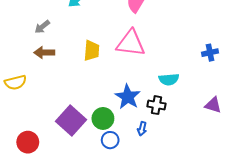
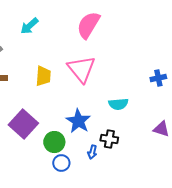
pink triangle: (131, 43) -> (81, 69), turned 44
black cross: (156, 105) -> (109, 139), moved
purple square: (71, 121) -> (23, 124), moved

